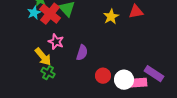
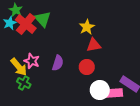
red triangle: (136, 12) -> (94, 45), moved
pink star: (56, 42) -> (32, 61), moved
red circle: (103, 76) -> (87, 67), moved

